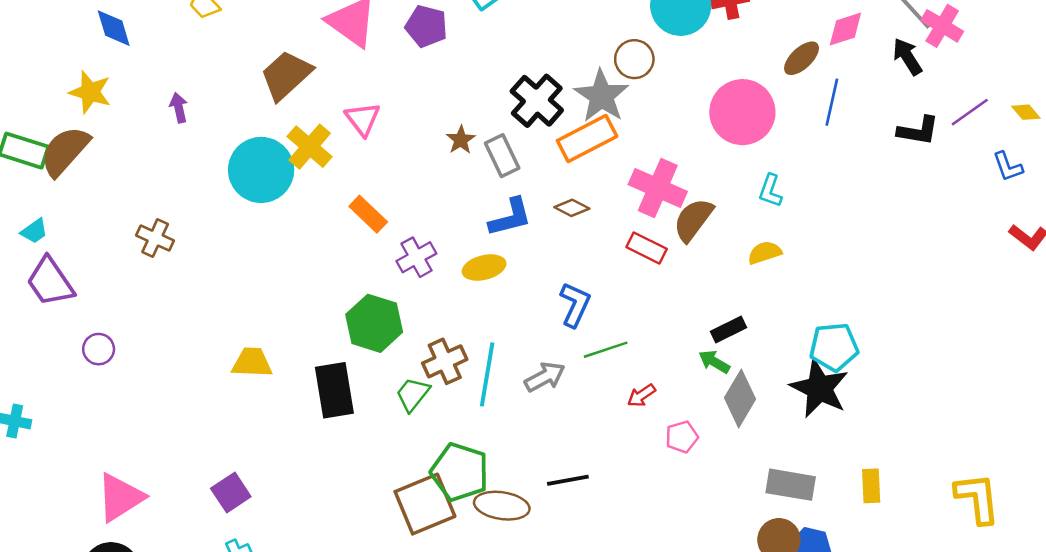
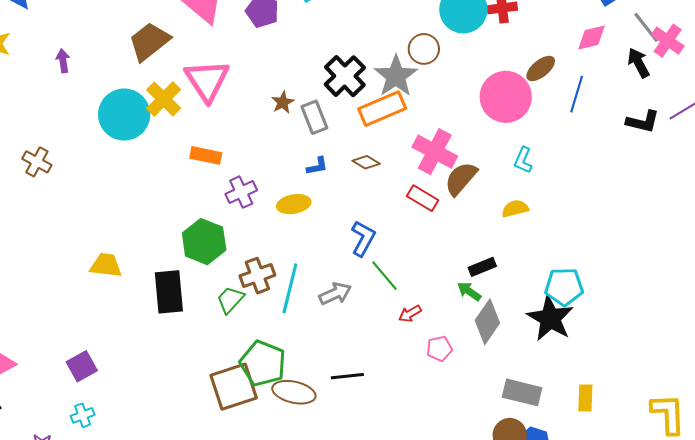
brown ellipse: (802, 58) -> (541, 68), moved
pink triangle: (363, 119) -> (207, 80), size x1.6
orange rectangle: (368, 214) -> (206, 155), turned -36
blue L-shape: (510, 217) -> (317, 166), size x0.6
green line: (606, 350) -> (385, 276), turned 64

